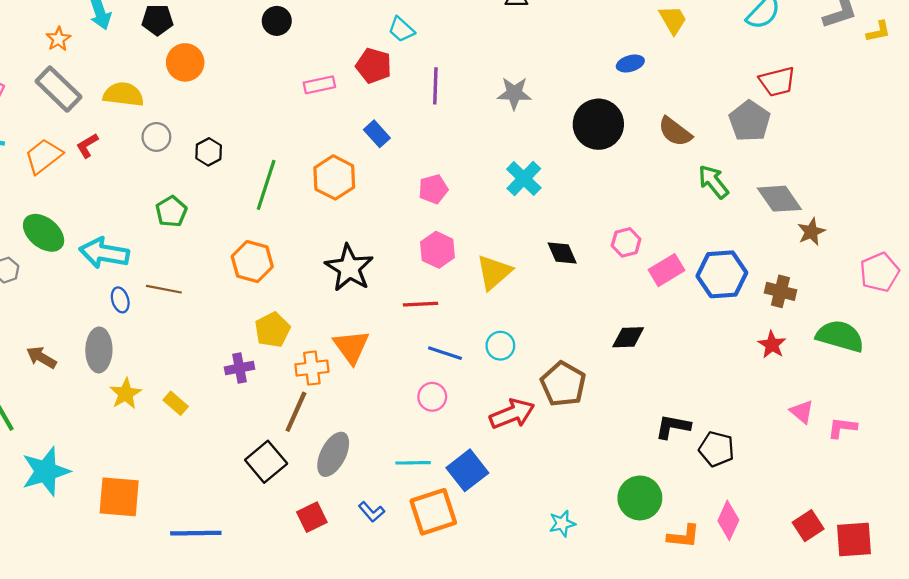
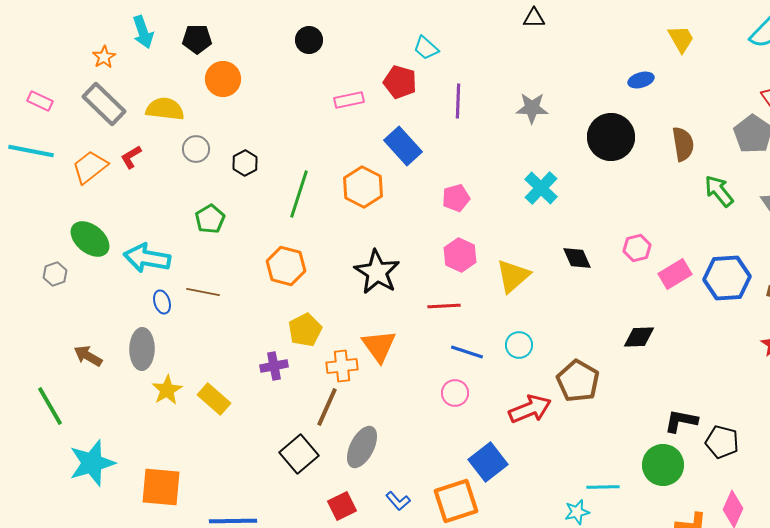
brown semicircle: (675, 132) -> (683, 144), turned -136
blue rectangle: (377, 134) -> (403, 146), size x1.5
yellow rectangle: (176, 403) -> (214, 399), size x1.4
cyan line: (413, 463) -> (603, 487), moved
green circle: (640, 498) -> (663, 465), moved

